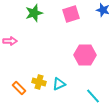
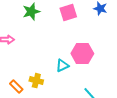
cyan triangle: (59, 84) -> (62, 66), moved

